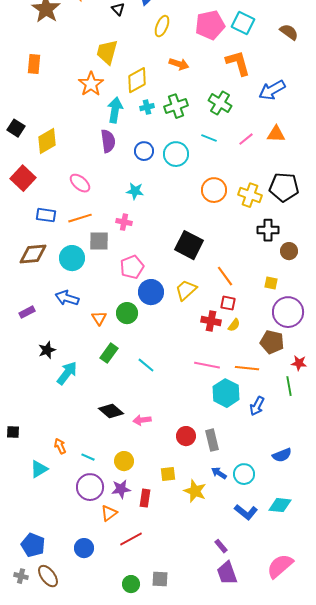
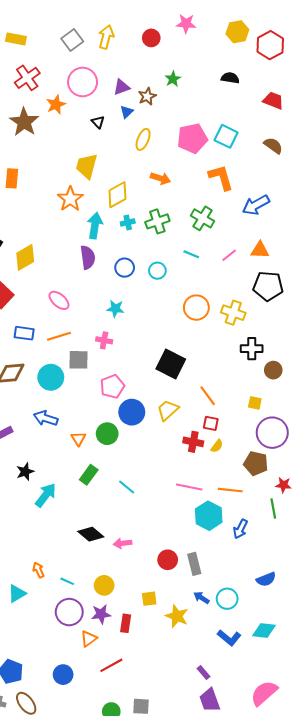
cyan circle: (176, 154) -> (157, 271), size x0.7
black pentagon: (284, 187) -> (268, 286), moved

